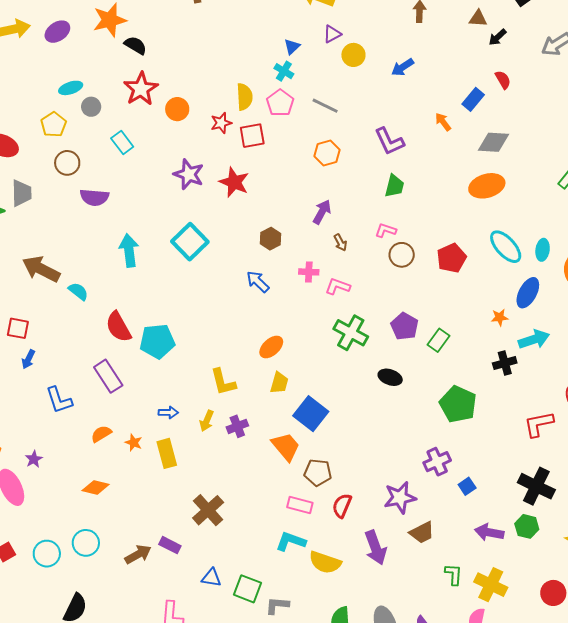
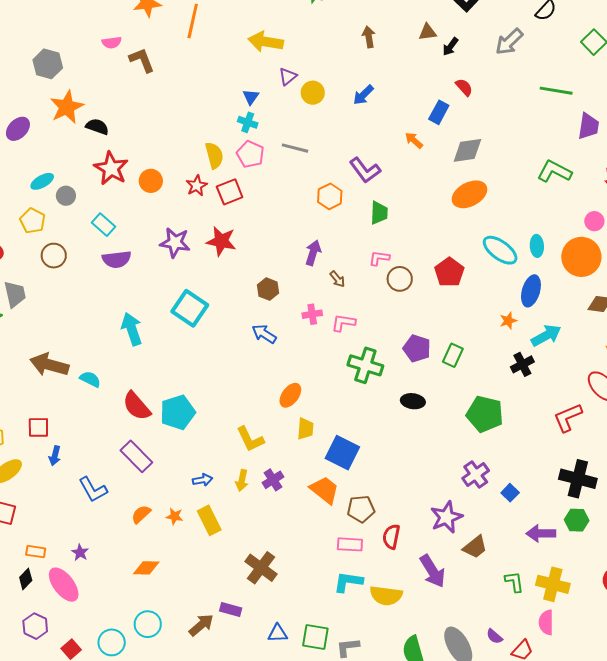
orange hexagon: (327, 153) -> (330, 196), moved
purple semicircle: (94, 197) -> (117, 259), moved

